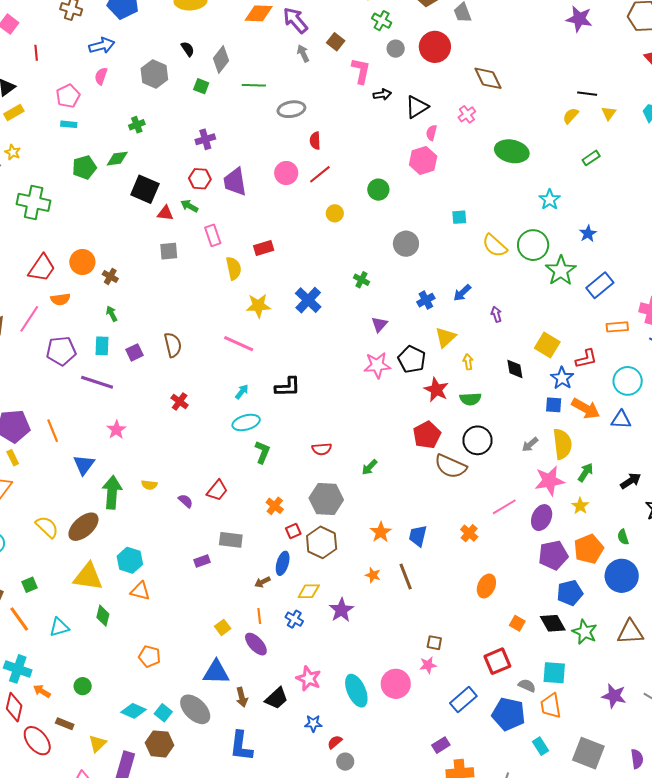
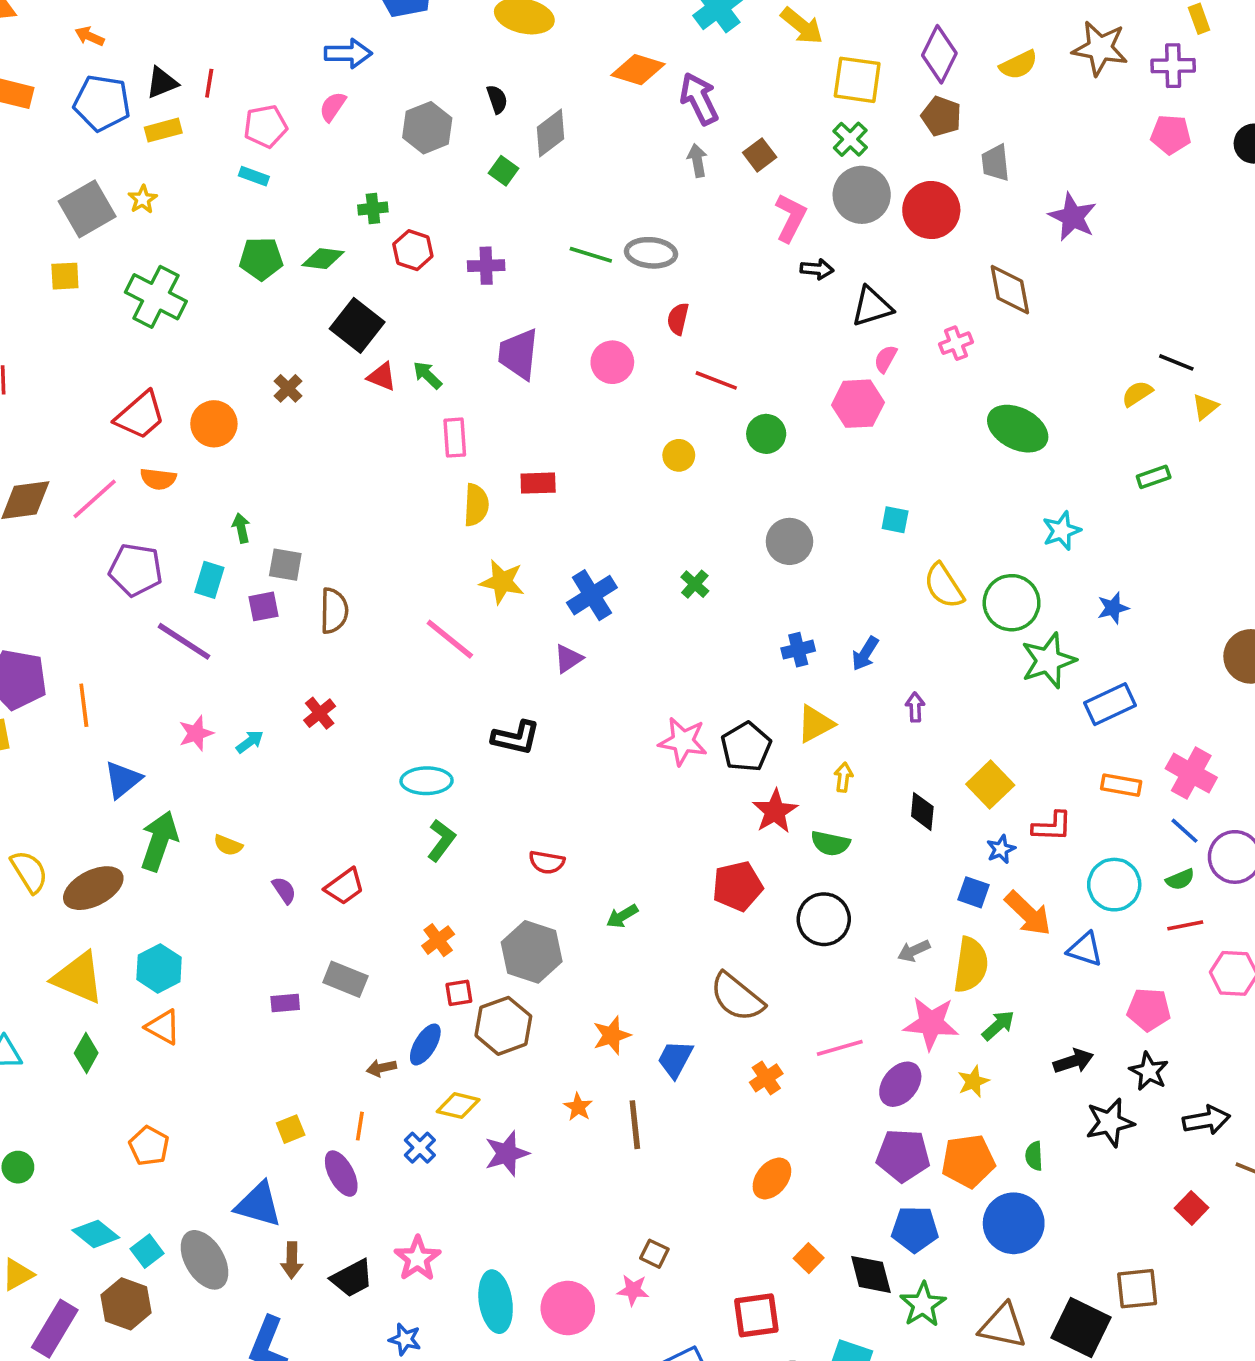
purple star: (579, 19) -> (1073, 217), moved
gray circle: (396, 49) -> (862, 195), size x1.8
red line: (36, 53) -> (209, 83), moved
green line: (254, 85) -> (591, 255), moved
red line: (320, 174) -> (716, 380), moved, turned 45
red hexagon: (200, 179) -> (413, 250), moved
gray square: (169, 251) -> (285, 565), moved
brown cross: (110, 276) -> (288, 388), moved
blue arrow: (462, 293) -> (865, 654), turned -30
purple triangle: (379, 324) -> (568, 659), moved
blue star: (562, 378) -> (1001, 849), size x0.7
cyan arrow: (242, 392) -> (250, 742), moved
brown semicircle: (451, 466) -> (737, 997), moved

